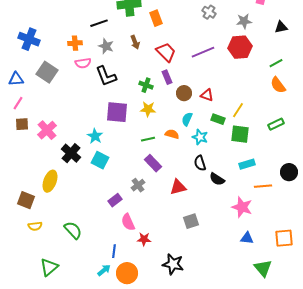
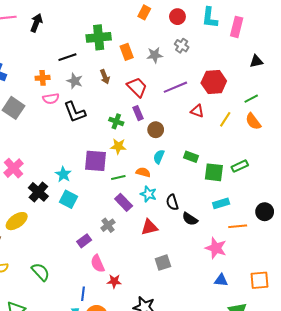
gray star: (244, 21) -> (155, 55), moved
red triangle: (207, 95) -> (197, 111), moved
yellow line: (238, 110) -> (225, 119), moved
purple square: (117, 112) -> (95, 161), moved
green rectangle: (276, 124) -> (240, 166), moved
cyan star: (200, 137) -> (148, 194), moved
yellow ellipse: (50, 181) -> (17, 221), turned 35

